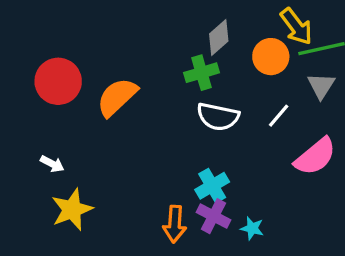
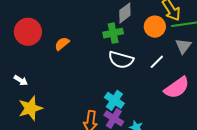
orange semicircle: (117, 97) -> (62, 44), size x0.6
cyan cross: (212, 186) -> (114, 100), turned -30

